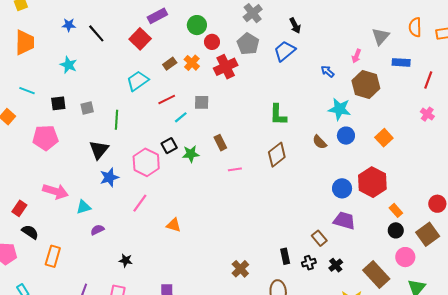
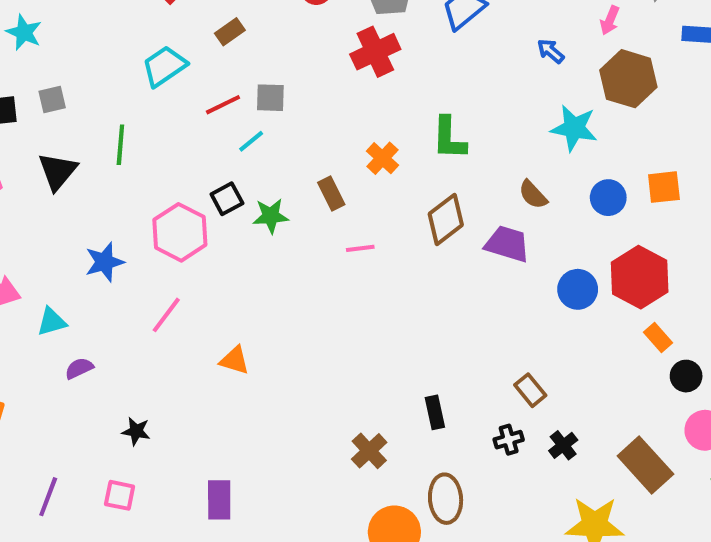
orange cross: (192, 63) -> (383, 158), moved
red cross: (226, 67) -> (375, 52), moved
gray square: (202, 102) -> (270, 98), moved
gray square: (87, 108) -> (52, 99), moved
blue circle: (346, 136) -> (608, 198), moved
orange square: (384, 138) -> (664, 187), turned 36
black triangle: (99, 150) -> (58, 171), moved
orange rectangle: (396, 210) -> (658, 337), moved
purple trapezoid: (344, 221) -> (507, 244), moved
black rectangle: (285, 256) -> (435, 412), moved

